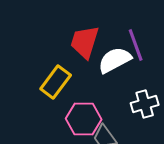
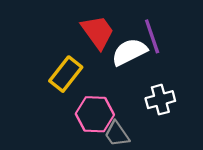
red trapezoid: (85, 42) -> (98, 32), turned 126

